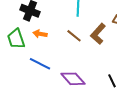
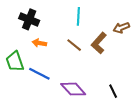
green trapezoid: (16, 39) -> (15, 61), moved

